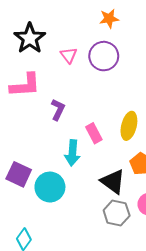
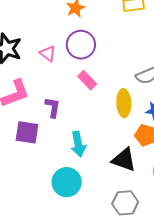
pink rectangle: (94, 133) -> (87, 80), moved
purple square: (19, 174) -> (27, 132), moved
gray hexagon: (117, 213) -> (125, 203), moved

